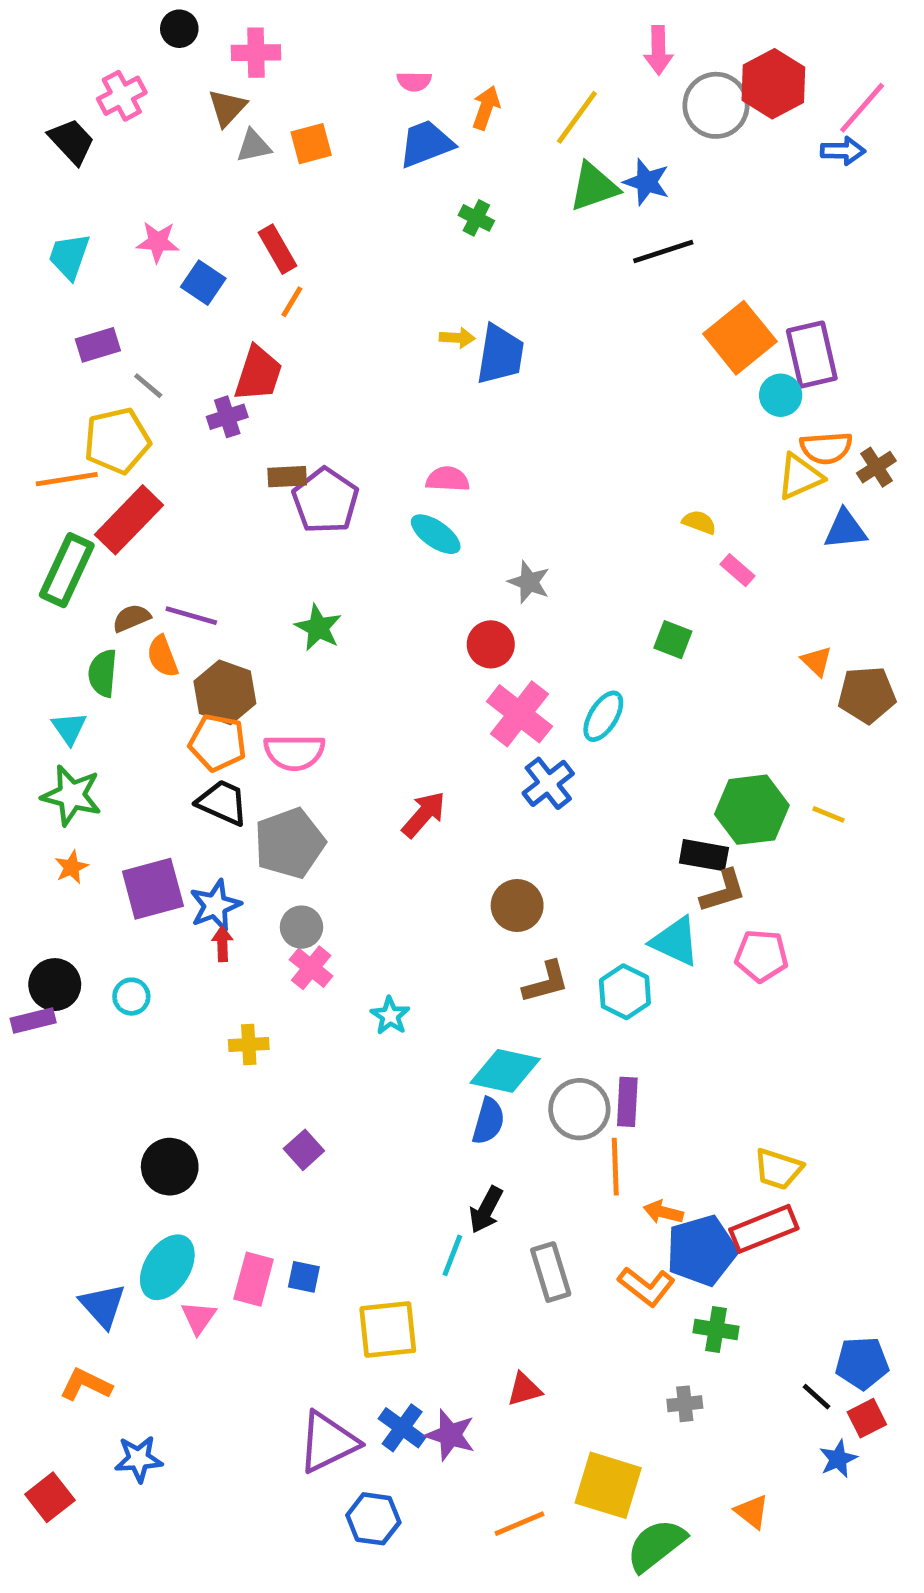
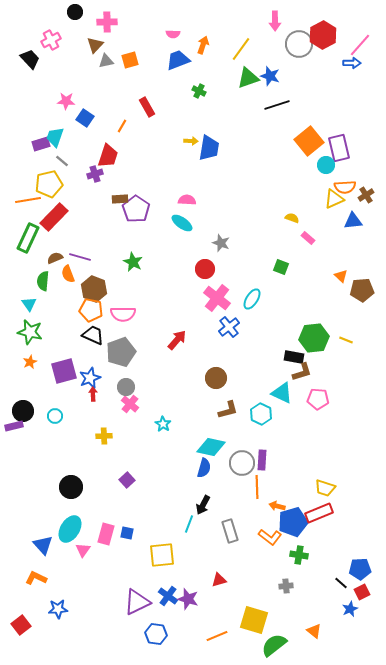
red rectangle: (278, 249) -> (147, 107), moved
cyan trapezoid: (69, 256) -> (55, 137), moved

